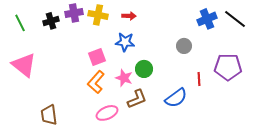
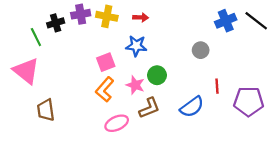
green line: (20, 23) -> (36, 37), moved
purple pentagon: (228, 67) -> (249, 101), moved
brown trapezoid: (49, 115) -> (46, 110), moved

